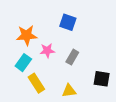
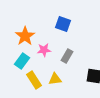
orange star: (27, 35) -> (25, 36), turned -30
yellow triangle: (69, 91) -> (55, 79), moved

